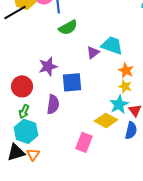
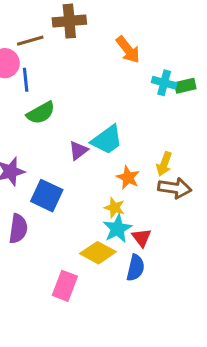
cyan trapezoid: (112, 45) -> (107, 140), turned 125
blue square: (72, 82) -> (47, 196), turned 30
yellow star: (125, 86) -> (114, 208), moved

